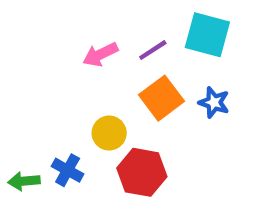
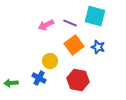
purple line: (153, 50) -> (70, 23), turned 56
blue cross: (68, 170) -> (39, 78), moved
red hexagon: (142, 172) -> (78, 80), moved

